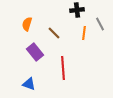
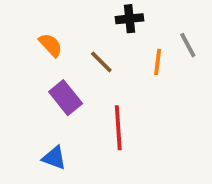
black cross: (77, 10) -> (129, 19), moved
orange semicircle: (27, 24) -> (51, 45), turned 120

